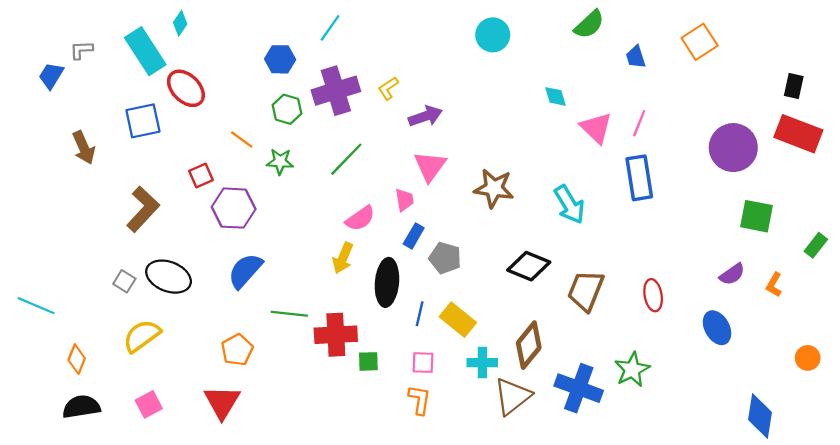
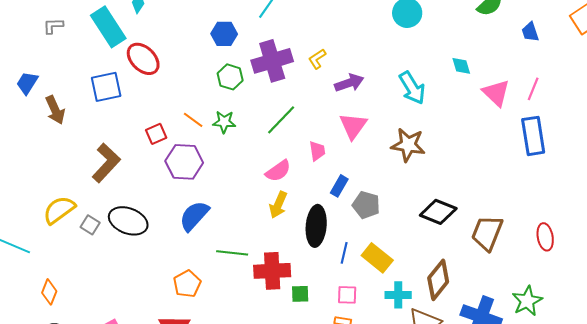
blue trapezoid: (51, 76) -> (27, 83), moved
orange line: (242, 139) -> (193, 120), moved
pink trapezoid: (404, 200) -> (317, 151), moved
cyan arrow: (569, 205) -> (412, 88), moved
pink semicircle: (360, 218) -> (278, 171), moved
yellow semicircle: (142, 336) -> (59, 210), moved

